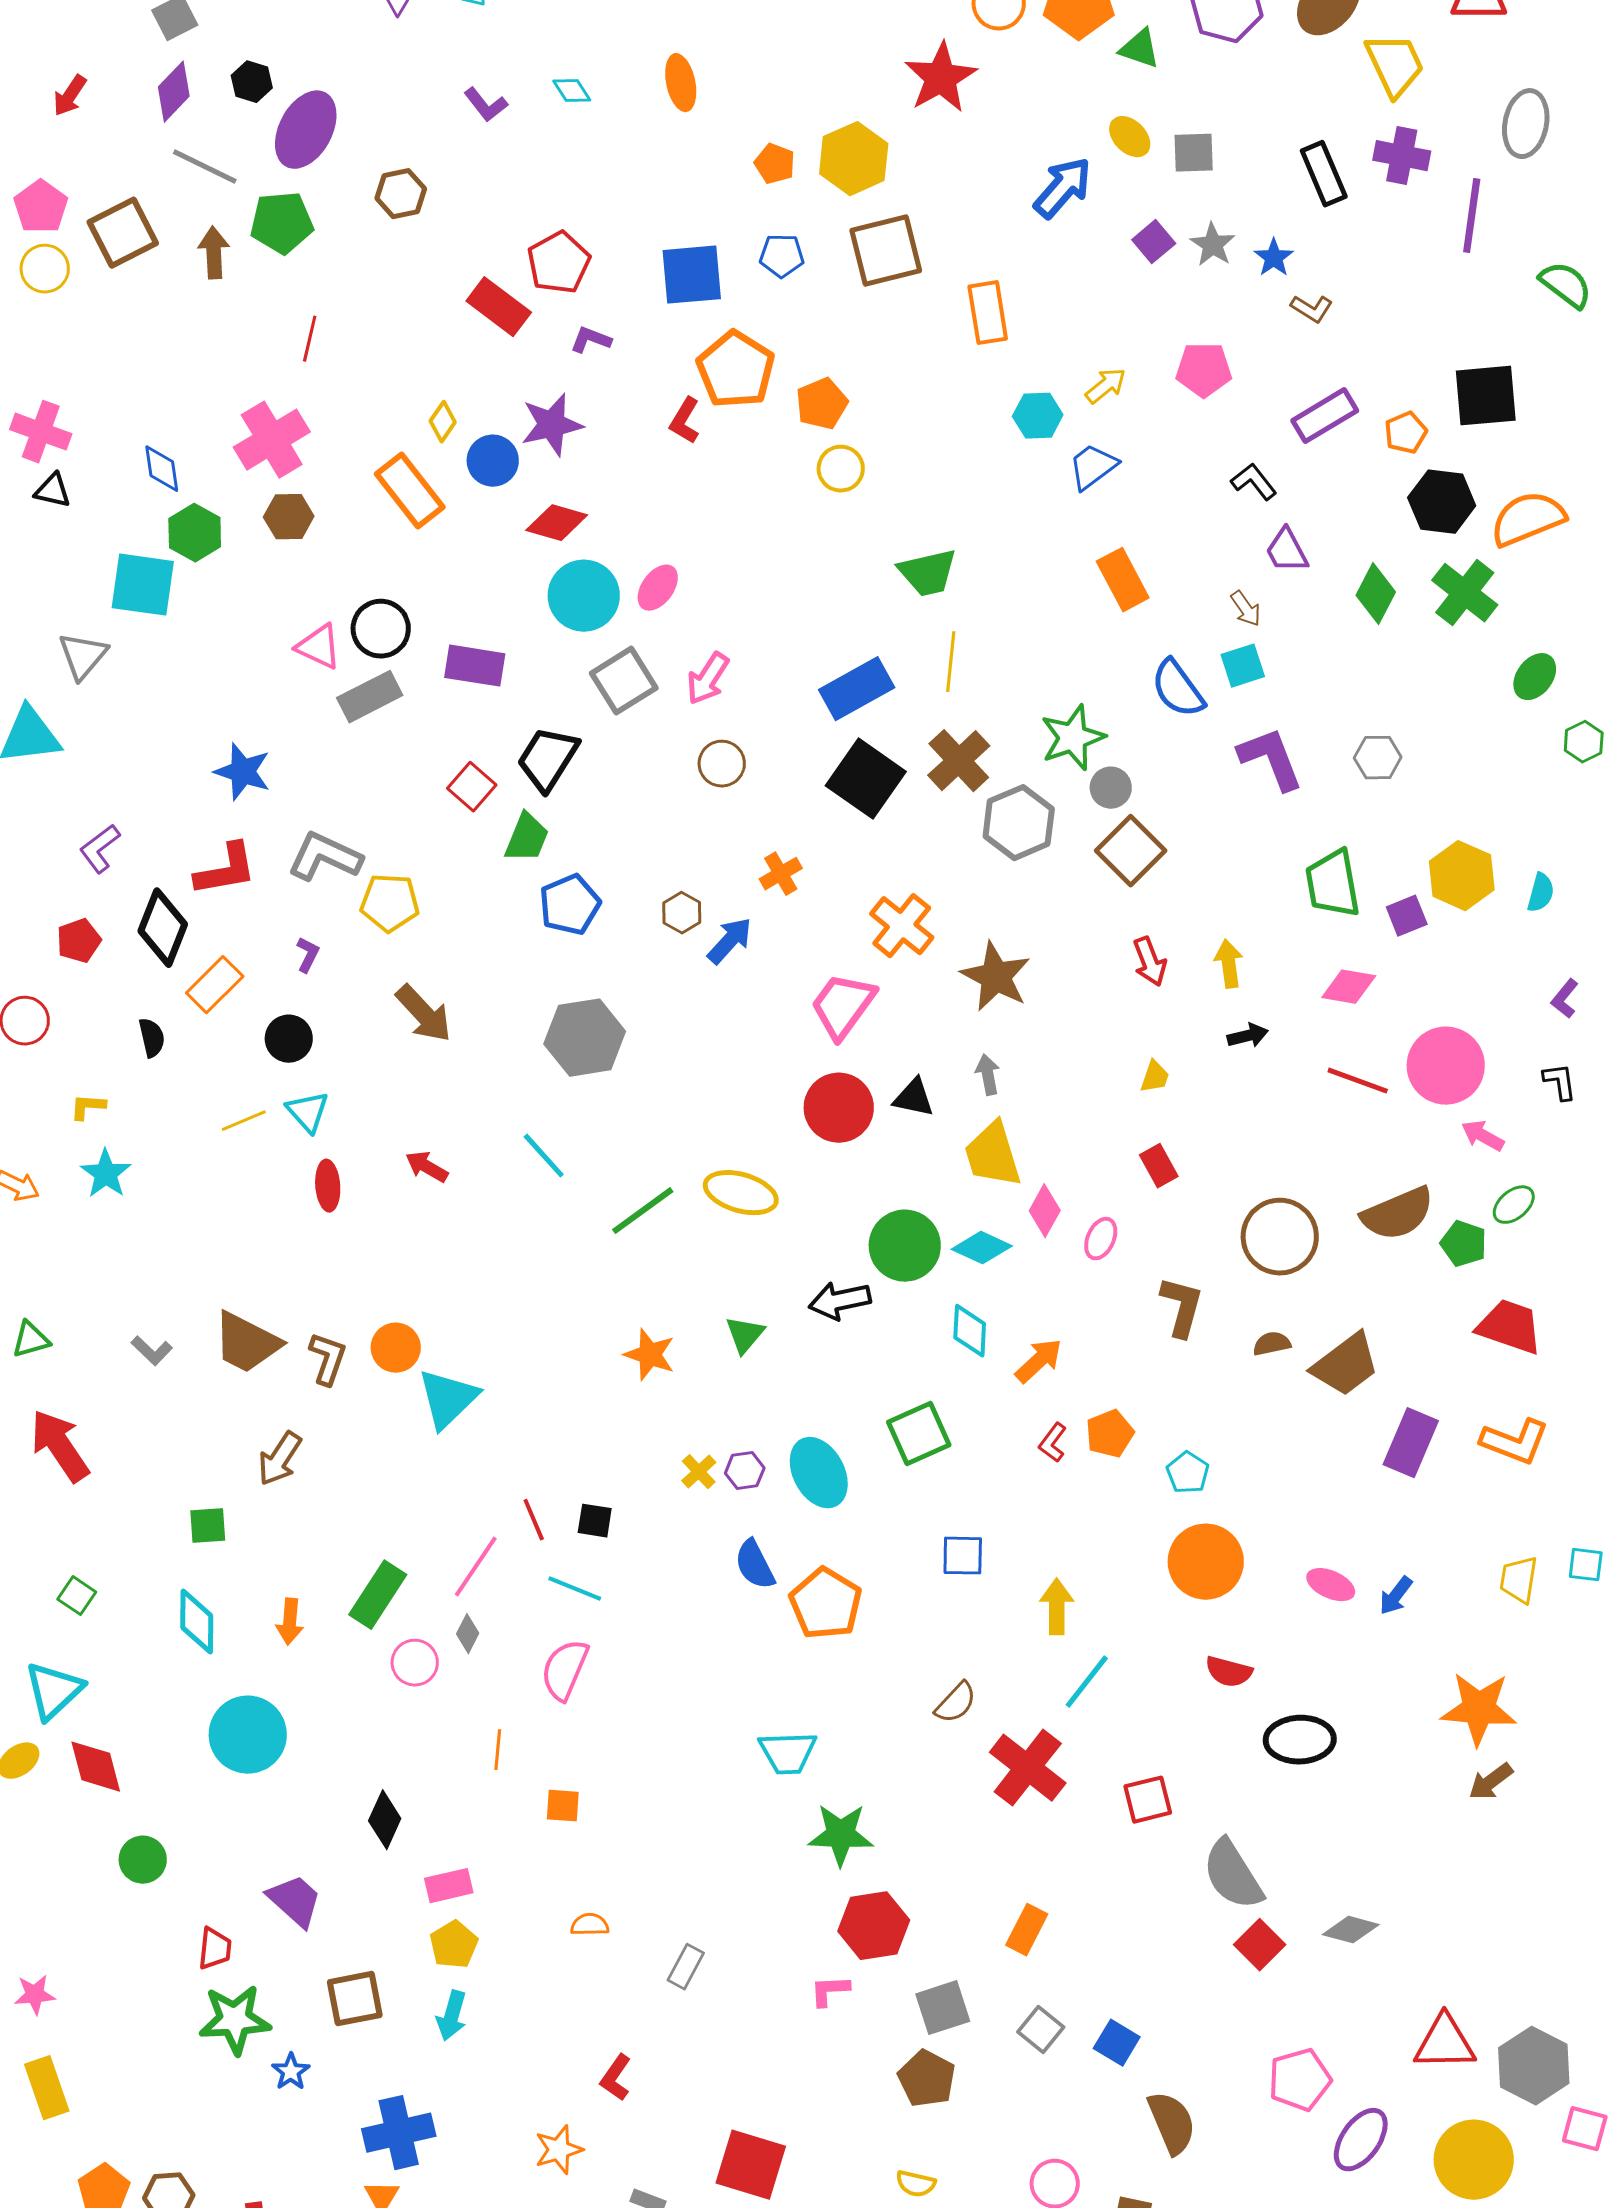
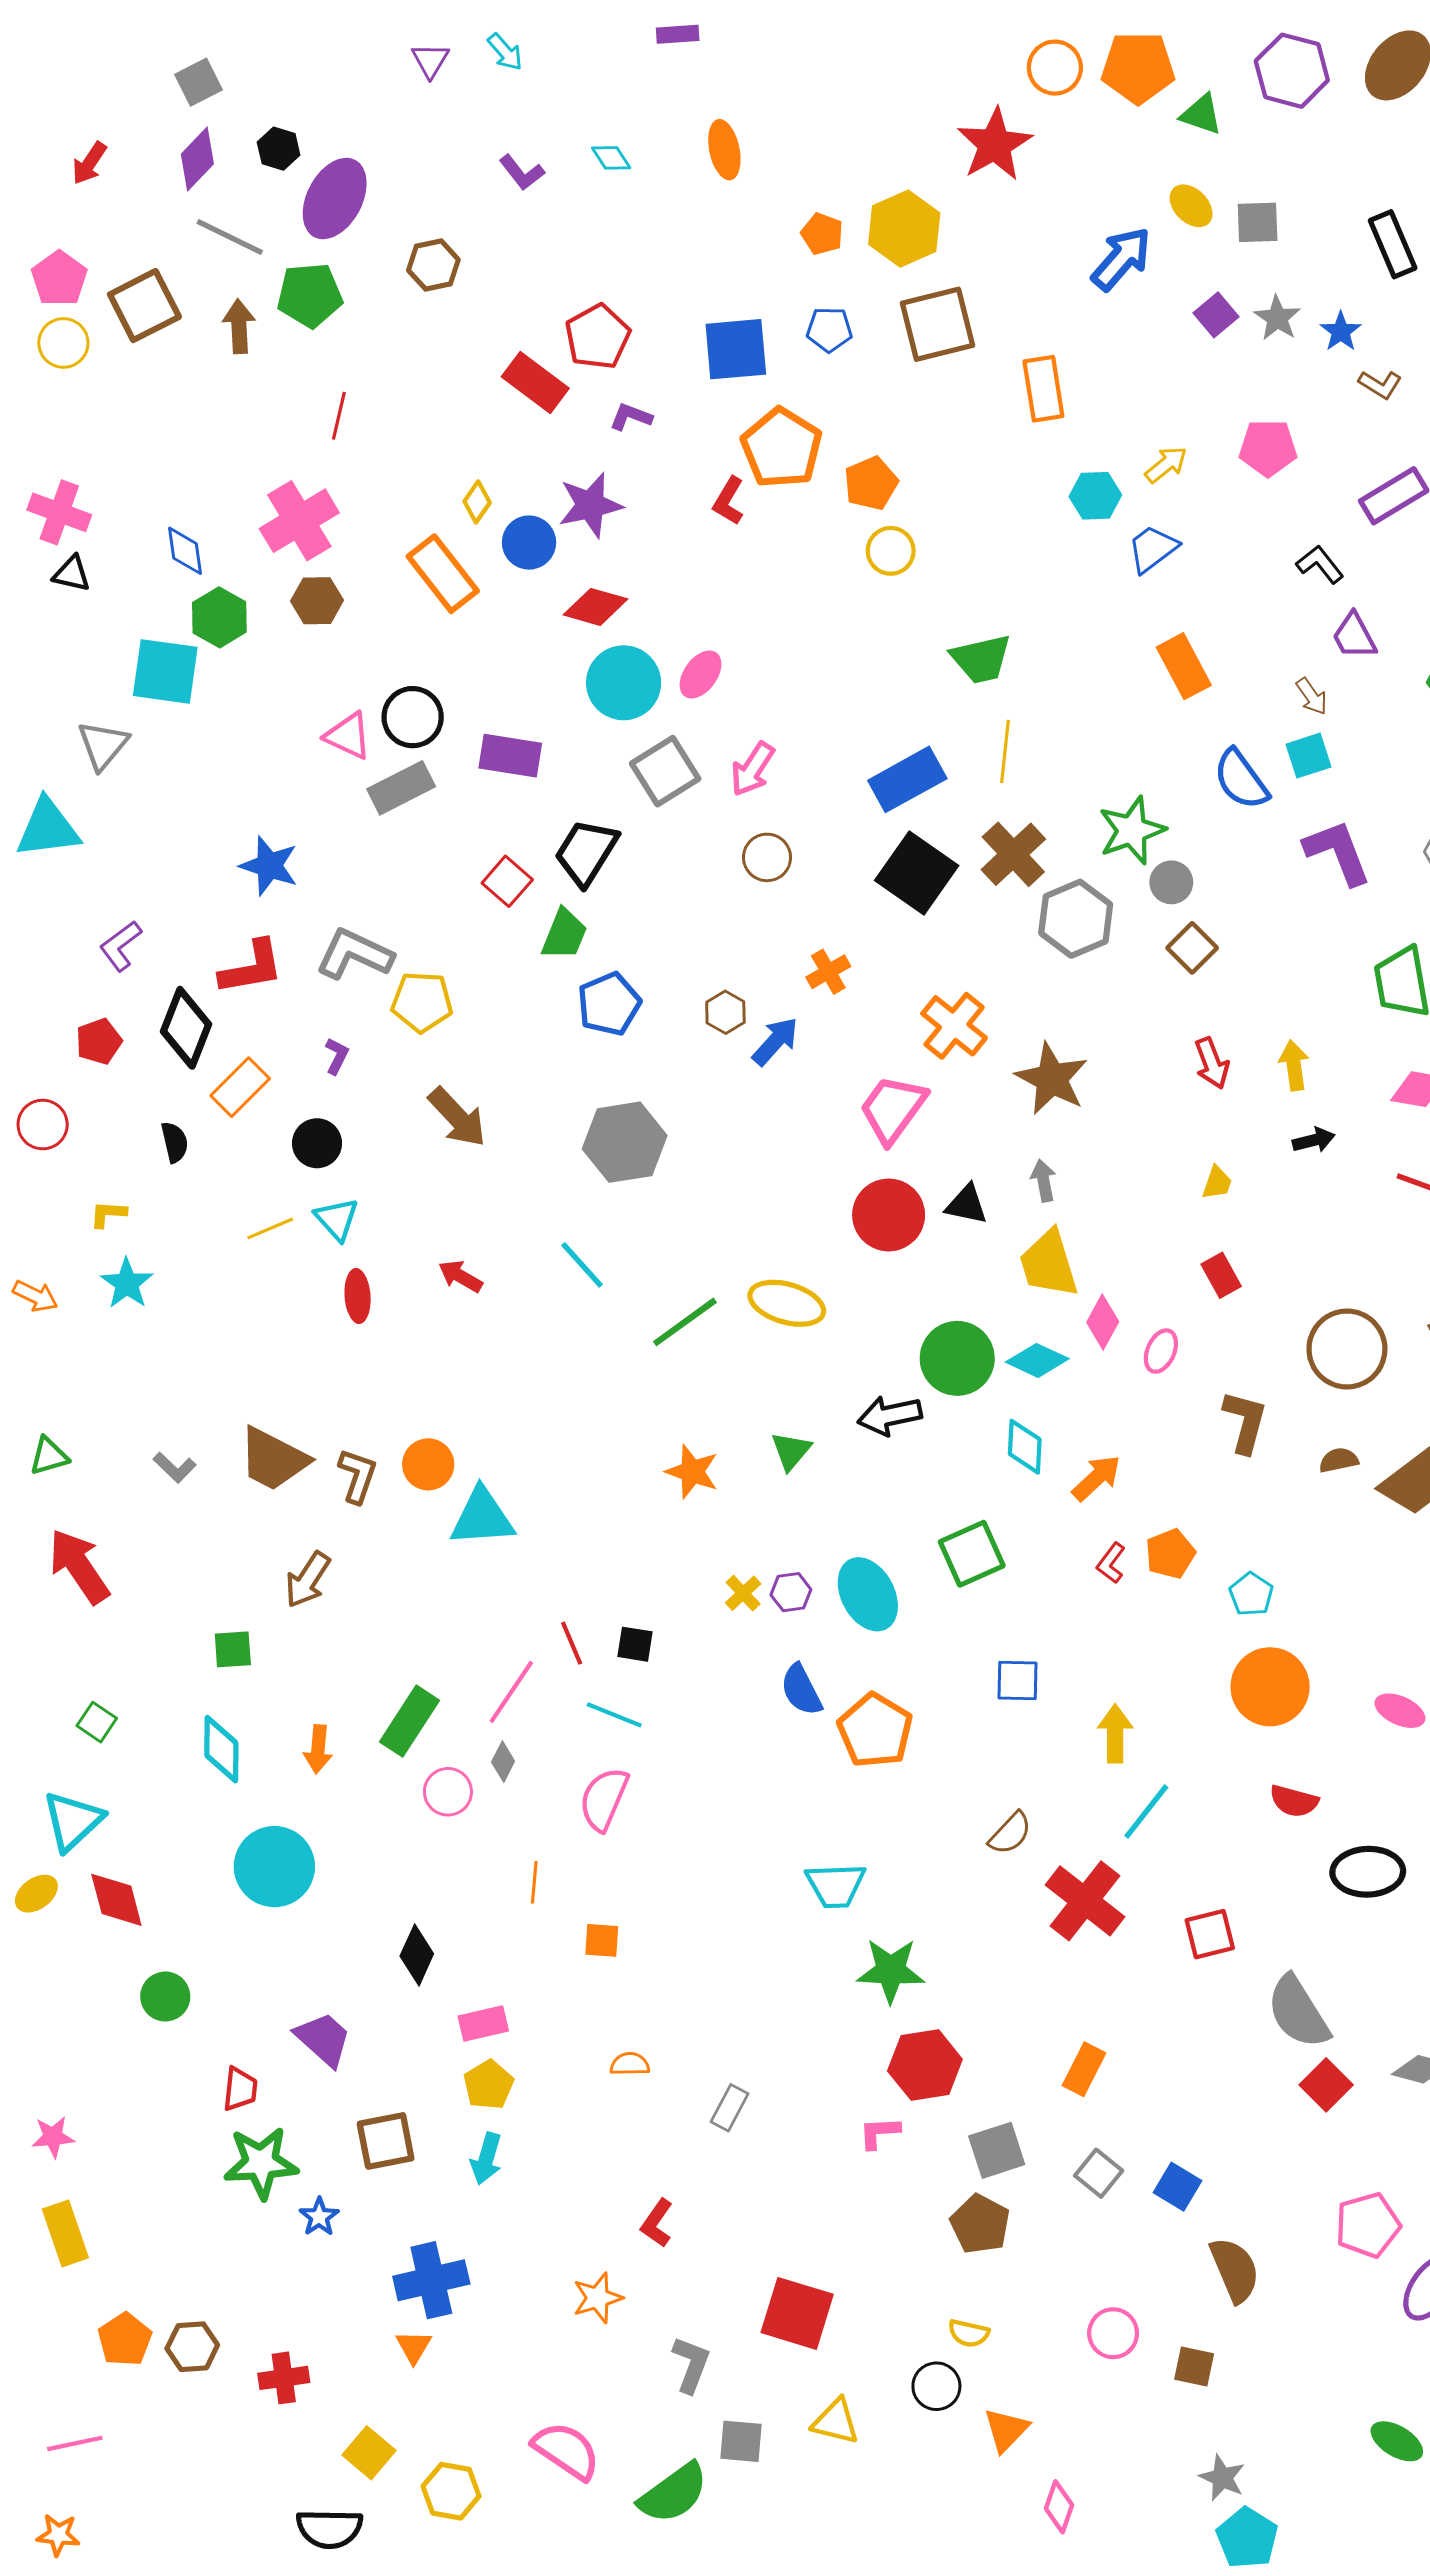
brown square: (1131, 851) -> (1192, 948), size x0.7
cyan triangle: (448, 1399) -> (482, 1517), turned 40

